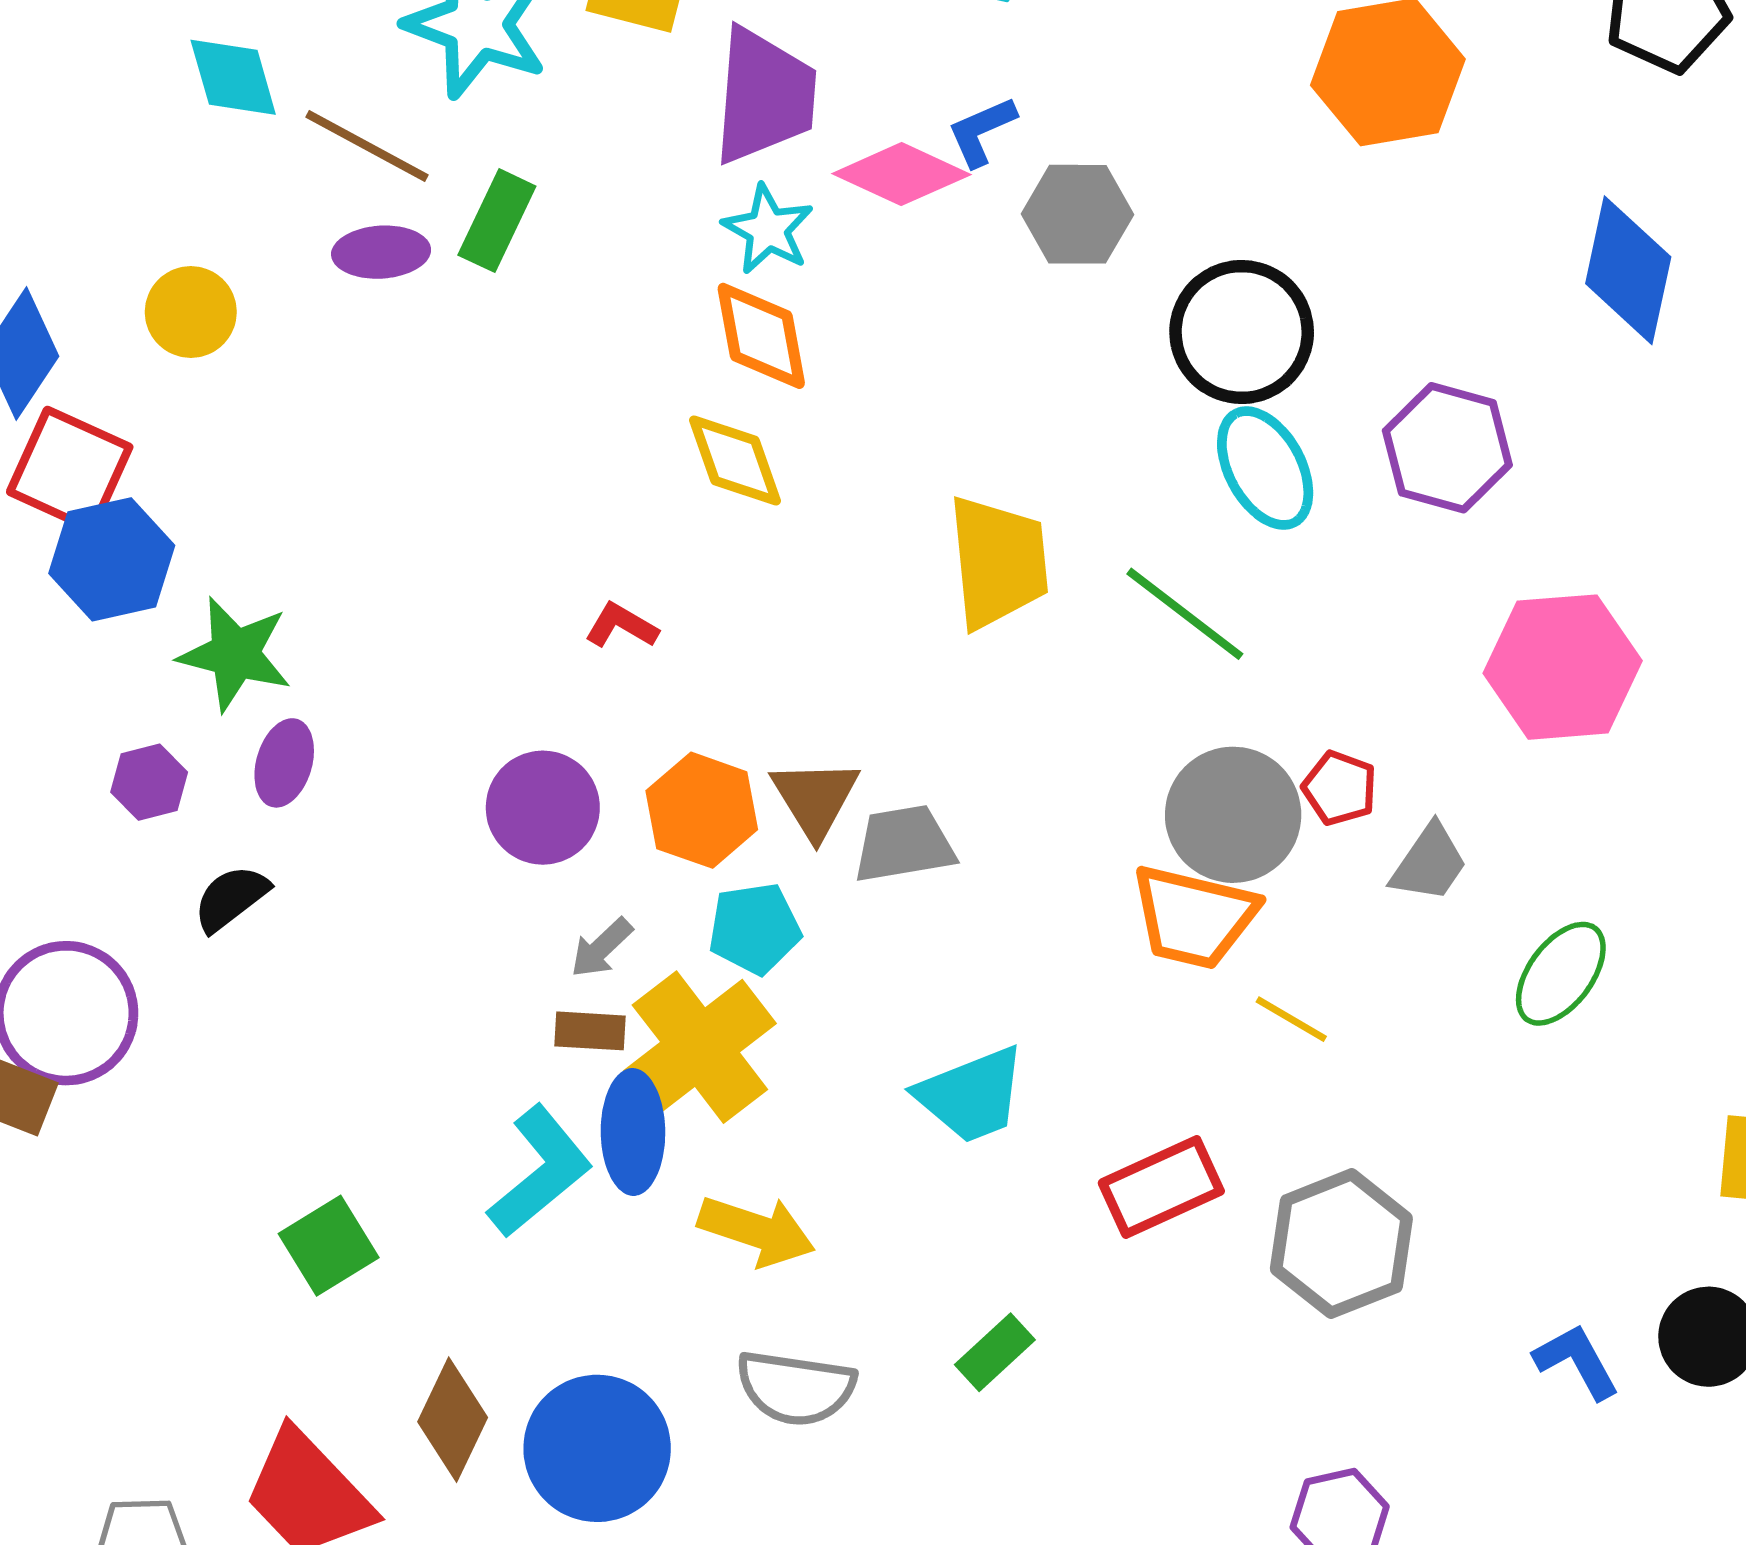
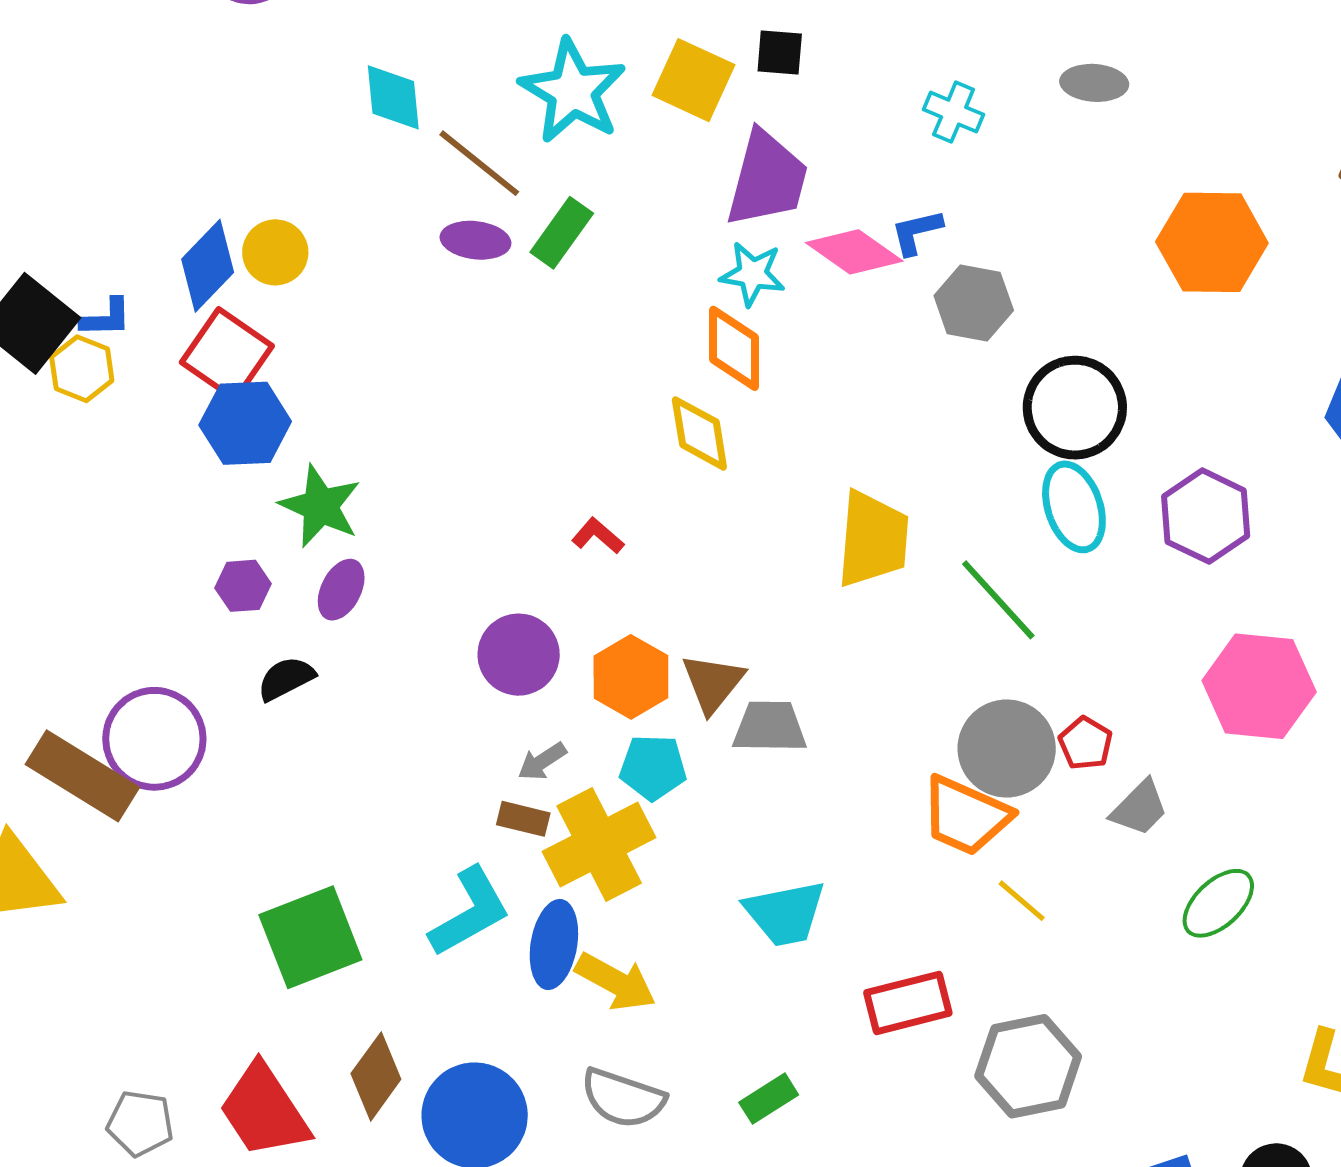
cyan star: (768, 229) -> (753, 274), turned -30
yellow circle: (191, 312) -> (275, 252), moved
blue ellipse: (633, 1132) -> (554, 944), moved
green square: (329, 1246) -> (310, 937), size x1.5

